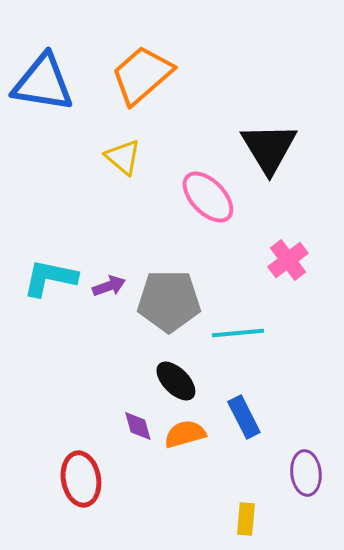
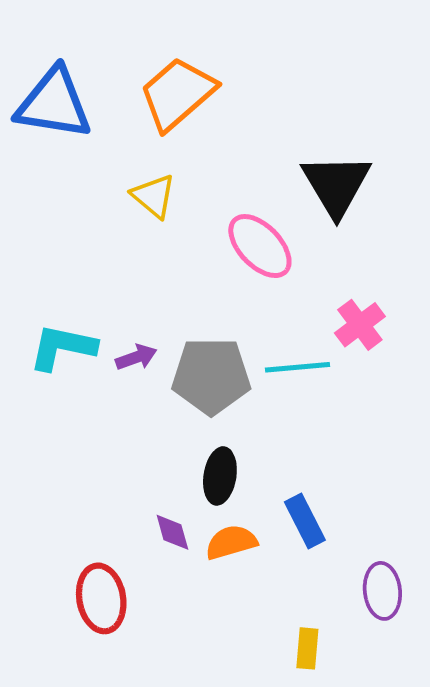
cyan line: (238, 333) -> (297, 367), moved
black ellipse: (176, 381) -> (220, 476), turned 54

